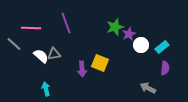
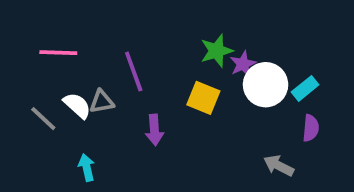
purple line: (66, 23) -> (134, 72), moved
gray line: (14, 44) -> (43, 119), moved
white circle: (141, 45) -> (266, 85), size x1.5
yellow square: (100, 63) -> (203, 98), moved

